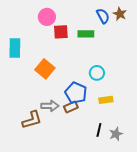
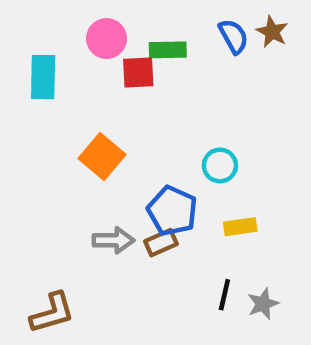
green rectangle: (86, 34) -> (168, 50), moved
cyan rectangle: (15, 48) -> (43, 77), moved
brown L-shape: (32, 120) -> (52, 313), moved

